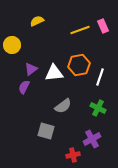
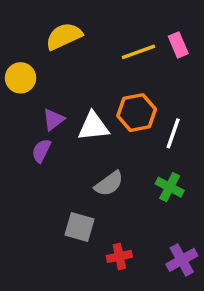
yellow semicircle: (37, 21) -> (64, 36), size x1.5
purple cross: (92, 139) -> (182, 260), moved
red cross: (73, 155) -> (119, 256), moved

